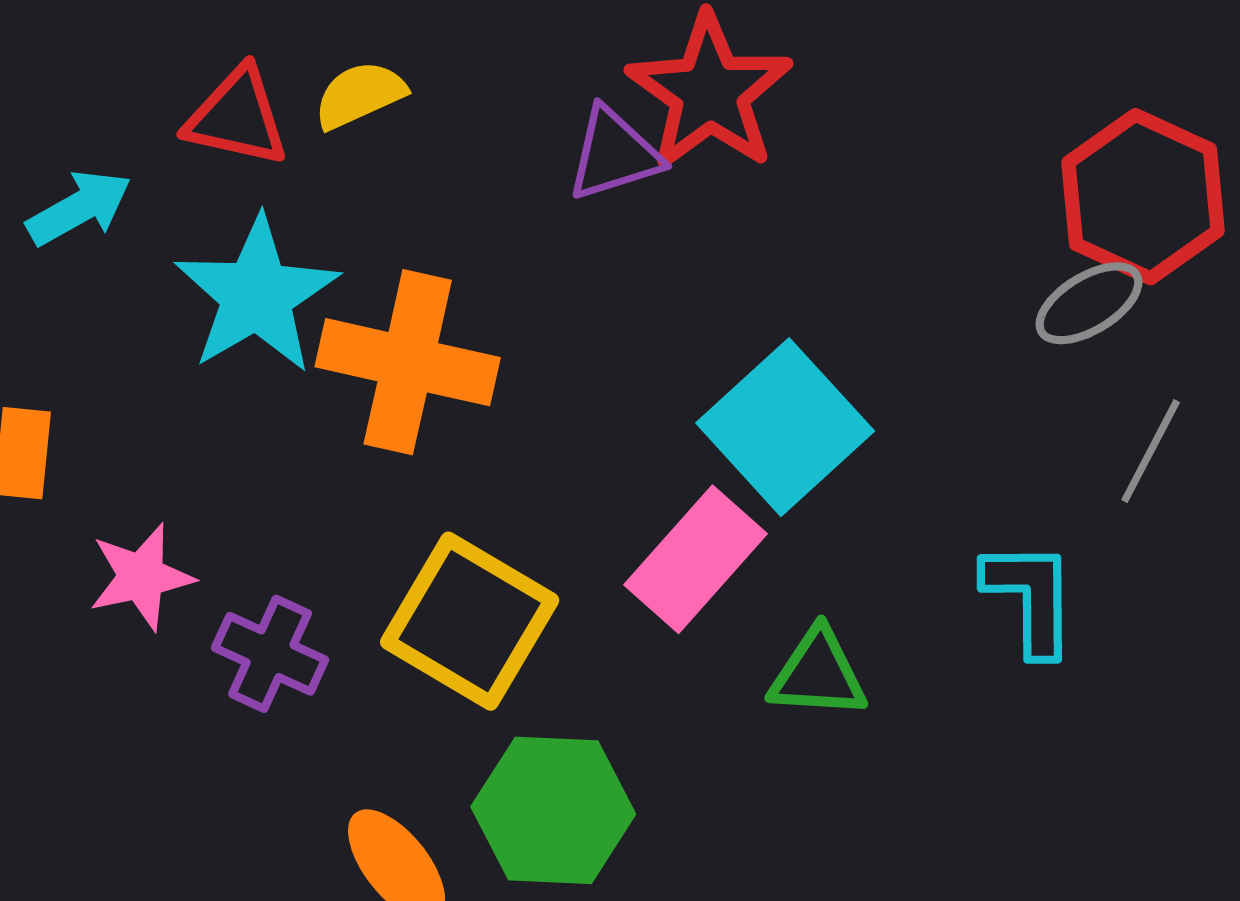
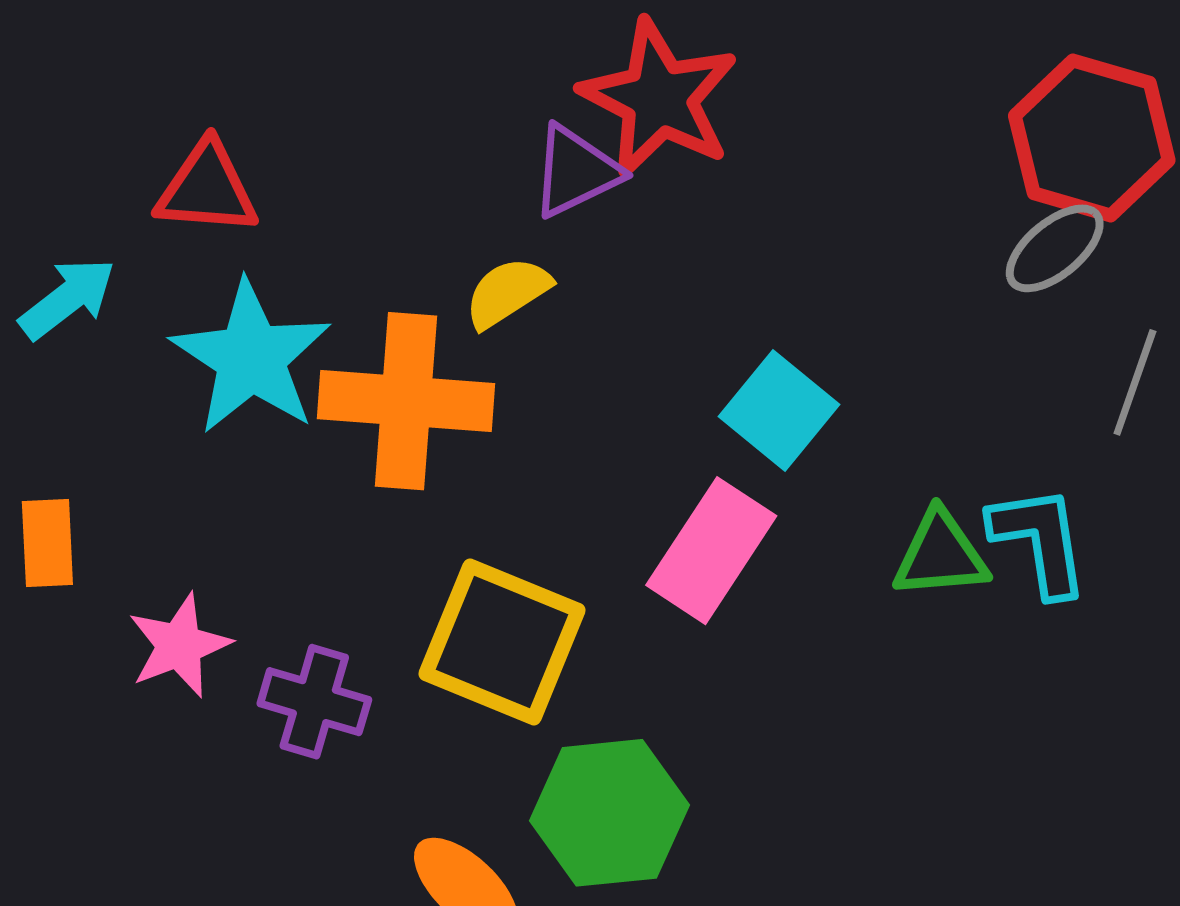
yellow semicircle: (360, 95) -> (507, 292), moved
cyan square: (785, 427) -> (779, 411), size x0.7
green triangle: (818, 674) -> (940, 555), moved

